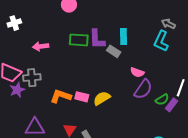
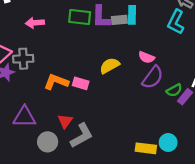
gray rectangle: (114, 51) -> (119, 20), moved, turned -40
yellow semicircle: (102, 98) -> (110, 66), moved

